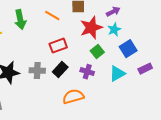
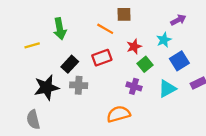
purple arrow: (113, 12) -> (178, 20), moved
orange line: (52, 16) -> (105, 29), moved
red star: (91, 28) -> (134, 47), moved, size x0.6
black rectangle: (60, 70) -> (70, 64), moved

